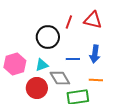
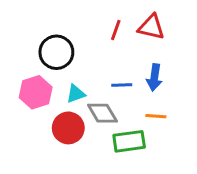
black circle: (48, 37) -> (56, 52), moved

